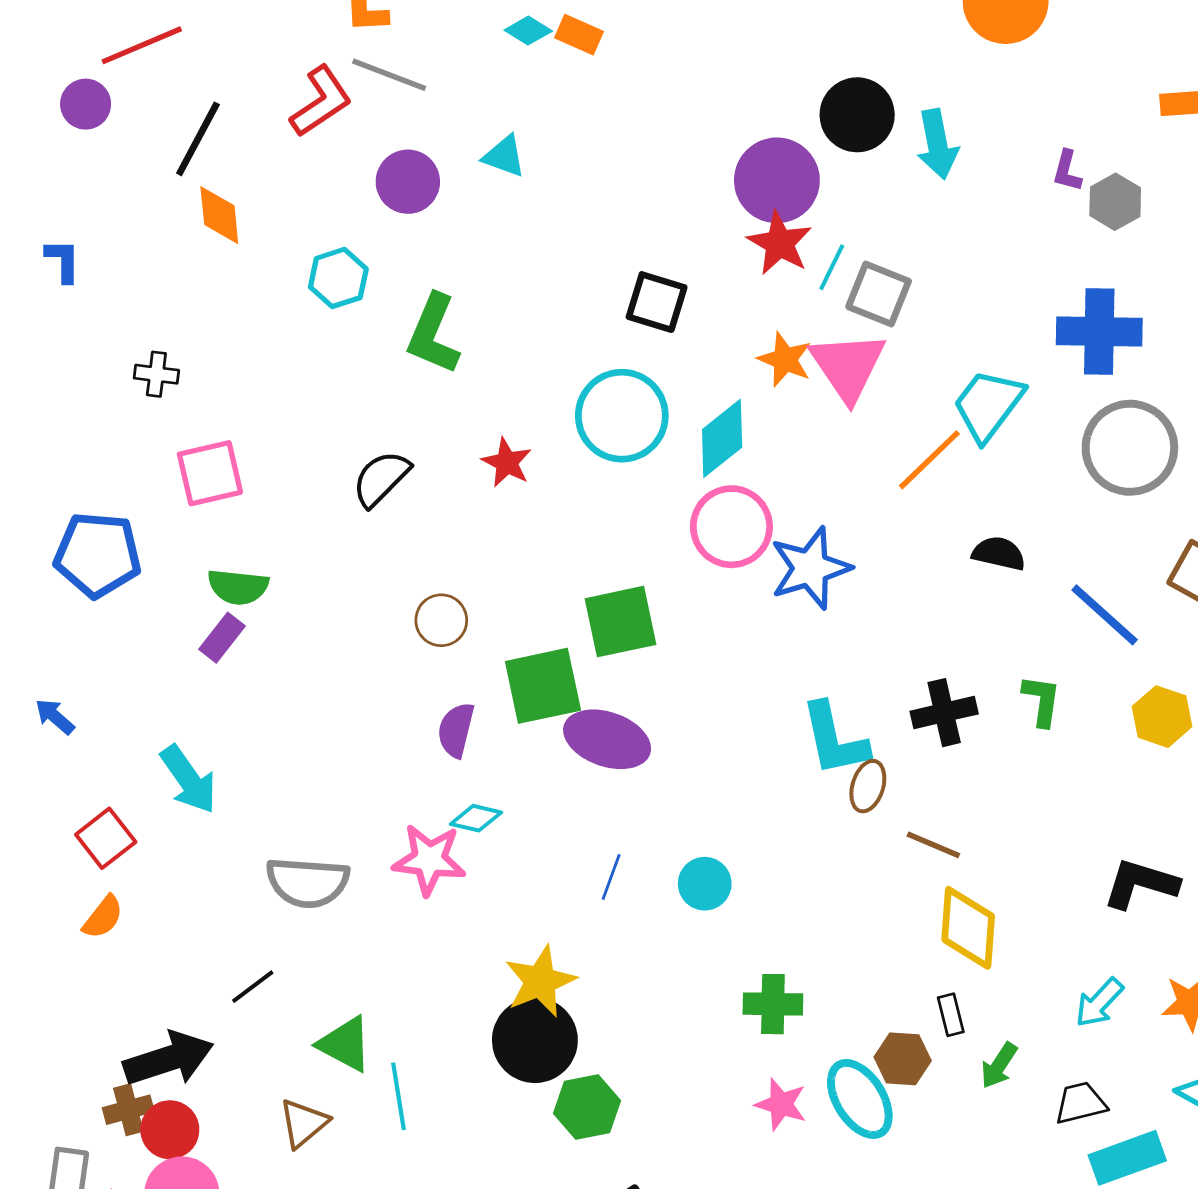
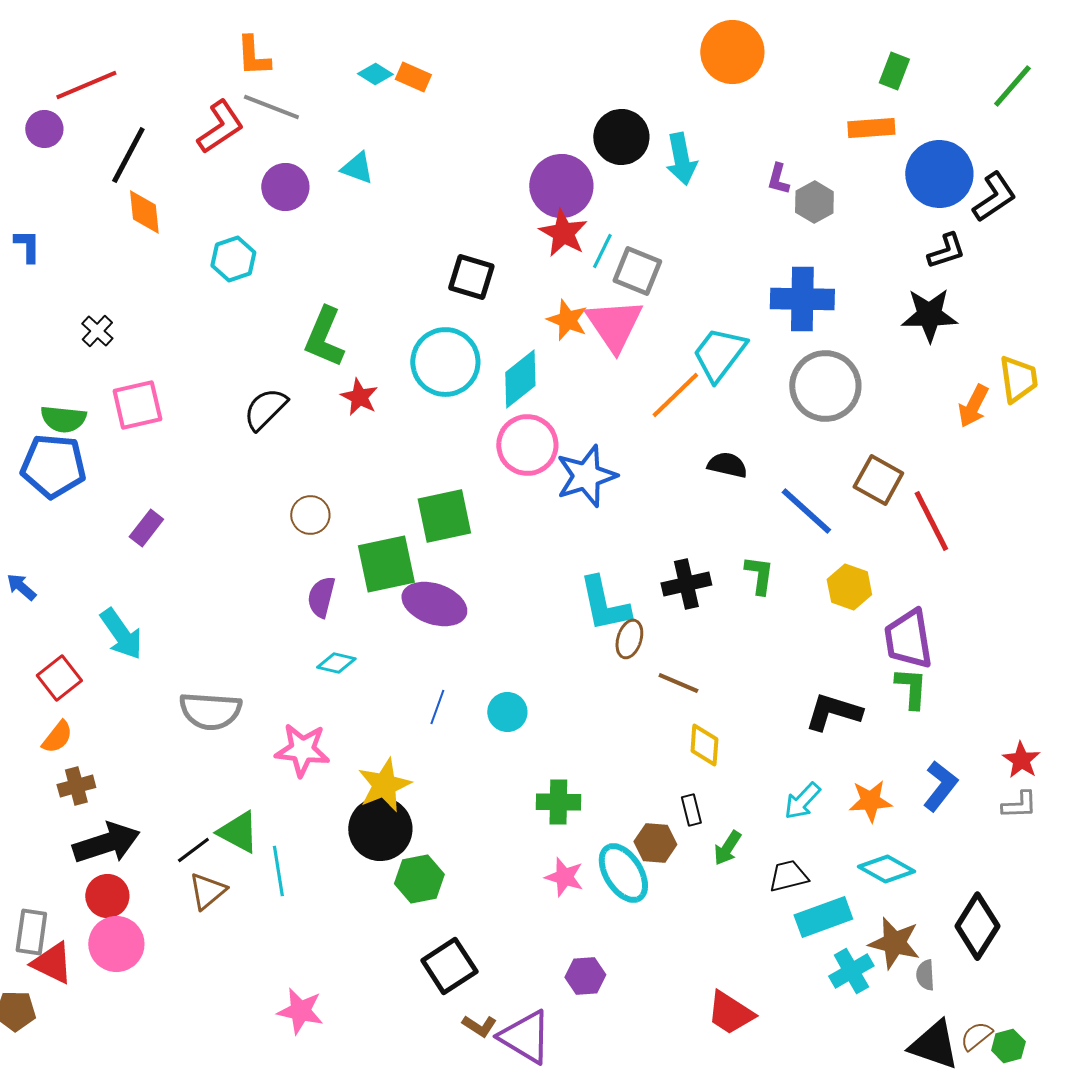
green L-shape: (433, 334) -> (324, 337), moved
black cross: (156, 374) -> (97, 331), turned 36
green semicircle: (238, 587) -> (63, 419), moved
pink star: (429, 860) -> (302, 750), moved
yellow diamond: (968, 928) -> (704, 745), size x0.7
black line: (253, 987) -> (193, 850), moved
brown cross: (128, 1110) -> (76, 786), moved

